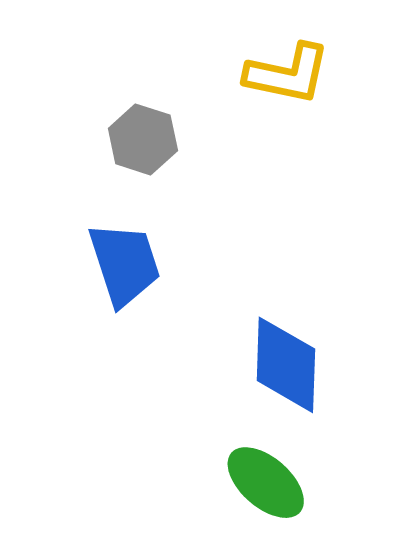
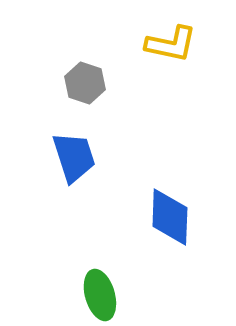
green ellipse: (266, 483) -> (100, 295), moved, turned 33

